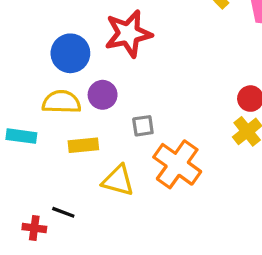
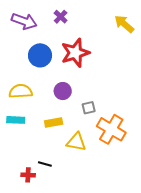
blue circle: (70, 53) -> (40, 55), moved
yellow semicircle: (61, 102) -> (21, 91), moved

